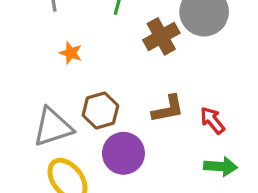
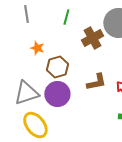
brown hexagon: (100, 111) -> (57, 67), moved
purple circle: (123, 153) -> (57, 94), moved

